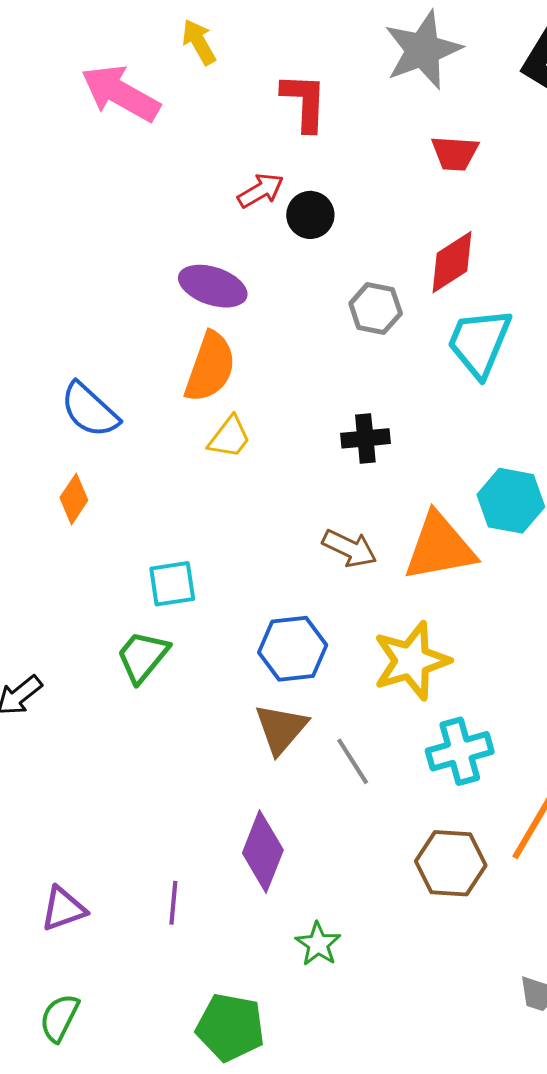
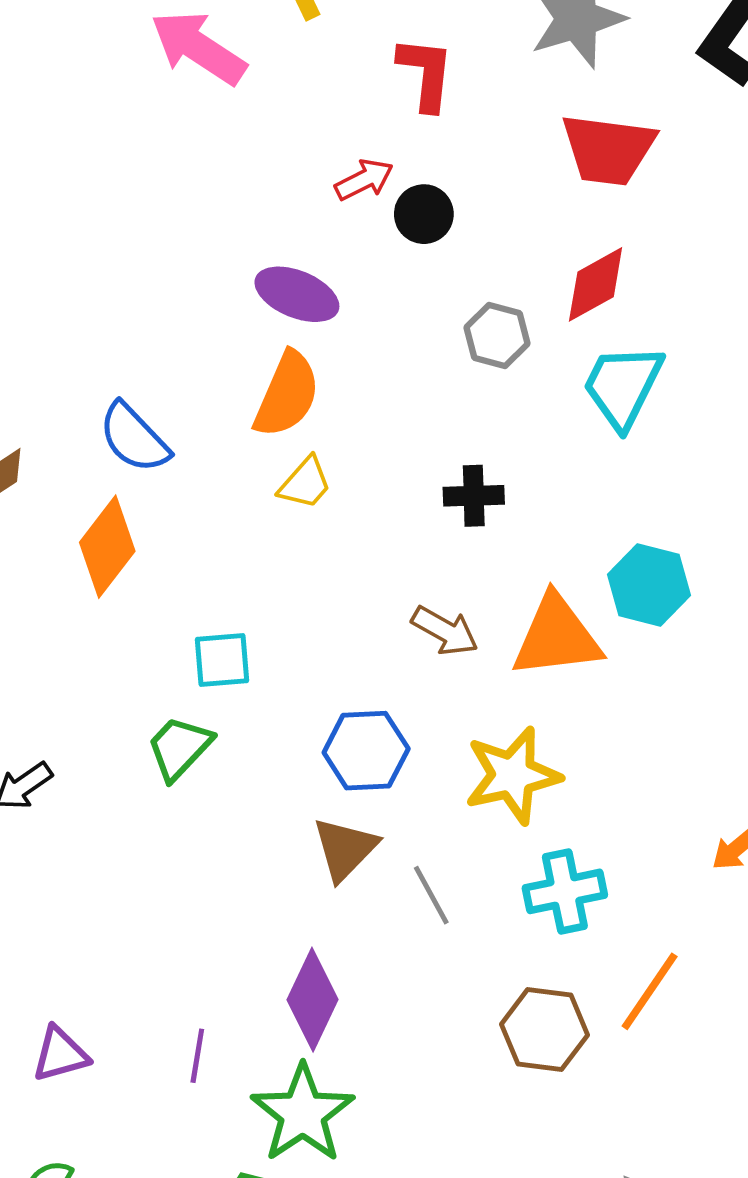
red trapezoid: (455, 153) -> (608, 149), size x1.6
orange diamond: (74, 499) -> (107, 547), size x1.6
green star: (318, 944) -> (303, 1114), moved, size x1.8

